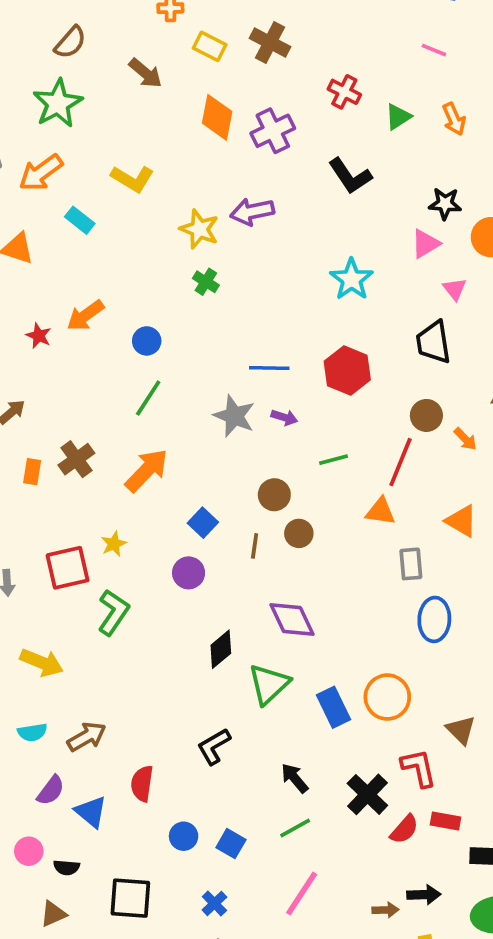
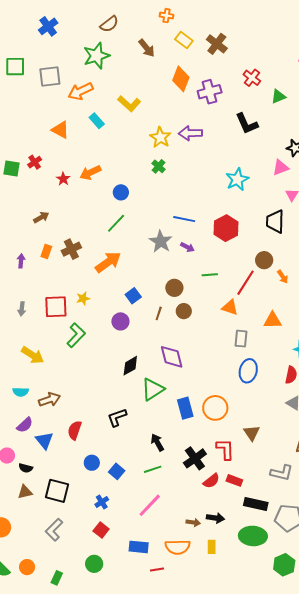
orange triangle: (461, 521) -> (273, 320), turned -42
brown triangle: (53, 914) -> (25, 492), moved

